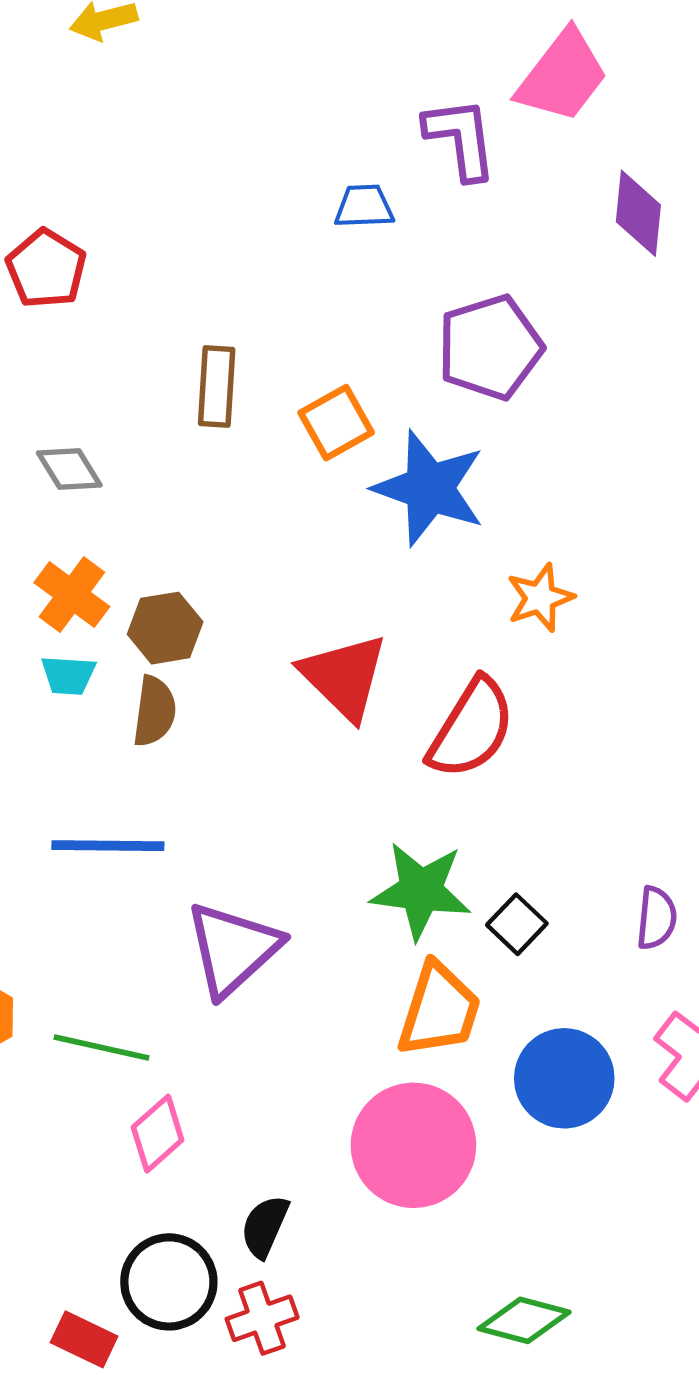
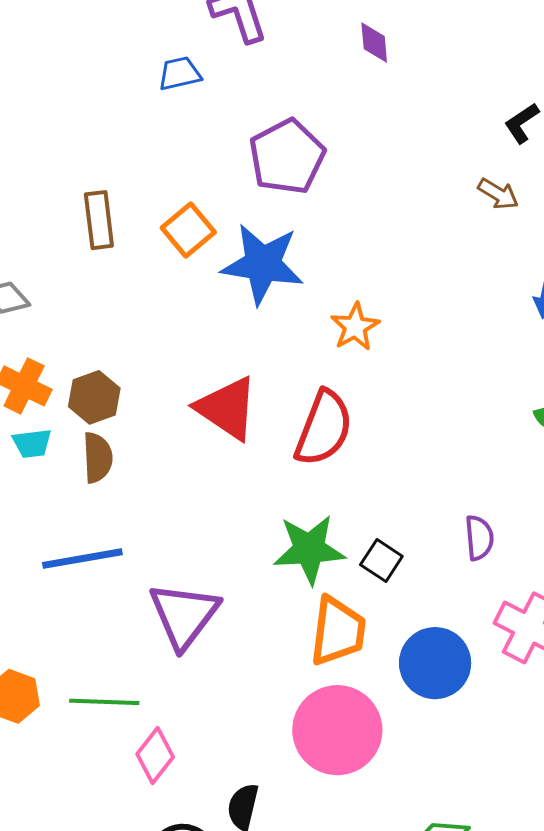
purple diamond: (638, 213) -> (374, 43), size x0.7

